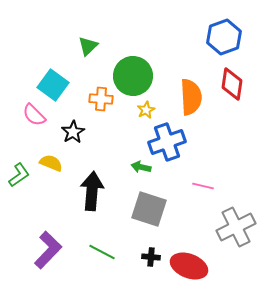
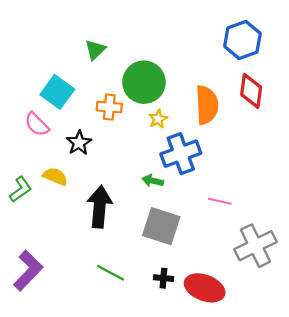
purple L-shape: (48, 250) -> (28, 271), moved

